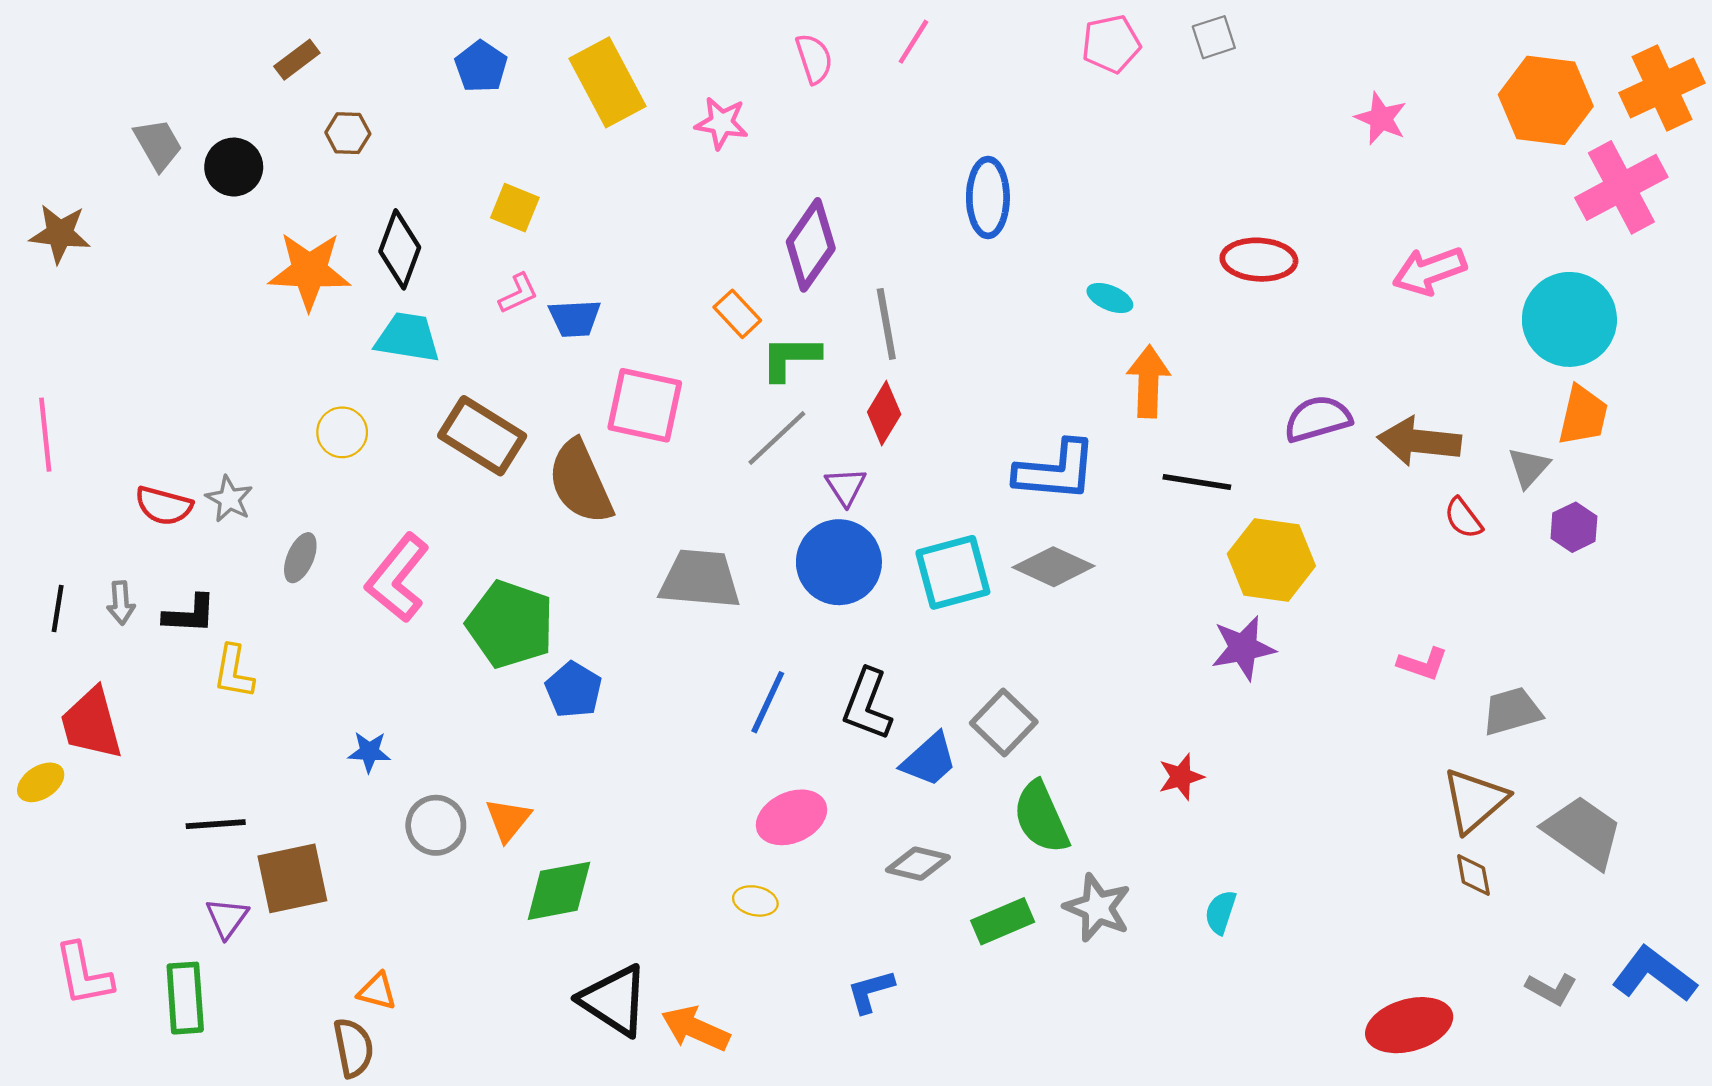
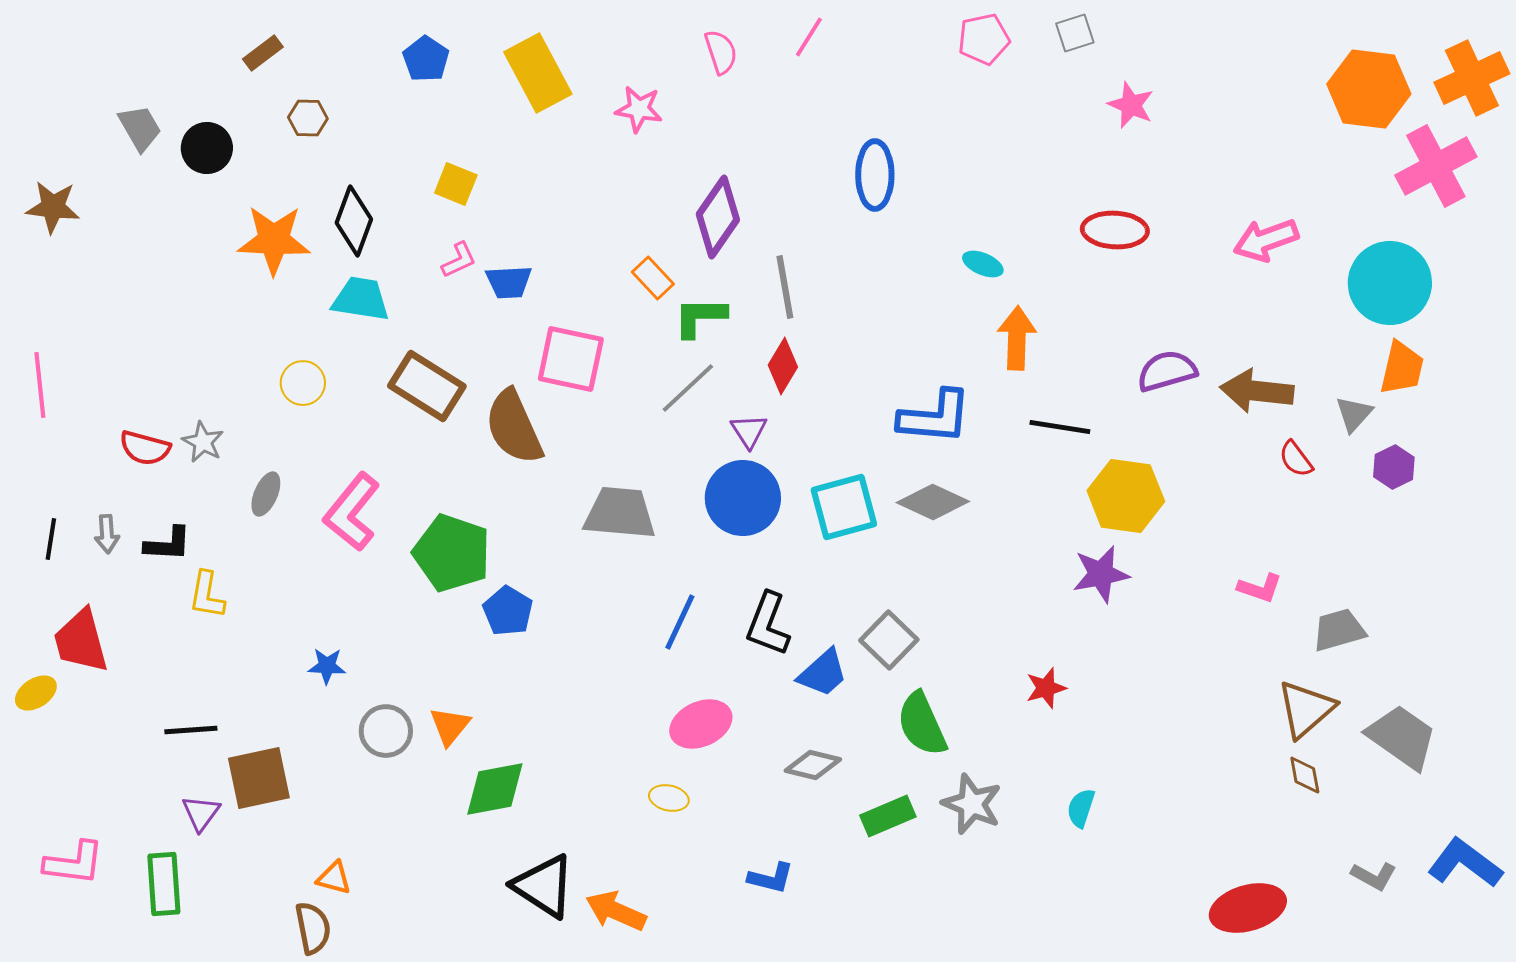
pink star: (1381, 118) -> (1131, 105), moved
pink L-shape: (84, 974) -> (74, 863), turned -72
blue L-shape: (871, 991) -> (771, 878), turned -150

